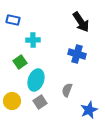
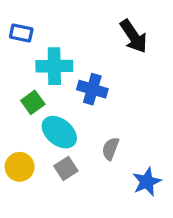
cyan cross: (33, 40) -> (54, 66), size x1.5
blue cross: (77, 54) -> (92, 89), moved
cyan ellipse: (36, 80) -> (59, 132), turned -70

